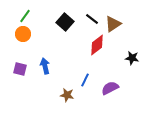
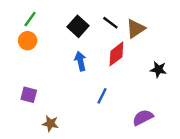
blue arrow: (45, 66) -> (80, 61), moved
purple square: (20, 69) -> (29, 95), moved
purple semicircle: (110, 88) -> (143, 118), moved
brown star: (67, 95) -> (50, 124), moved

